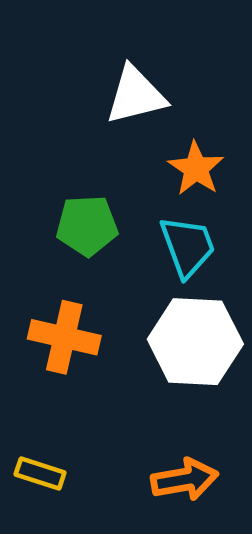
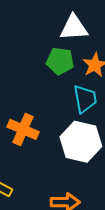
green pentagon: (87, 226) -> (60, 61), moved

